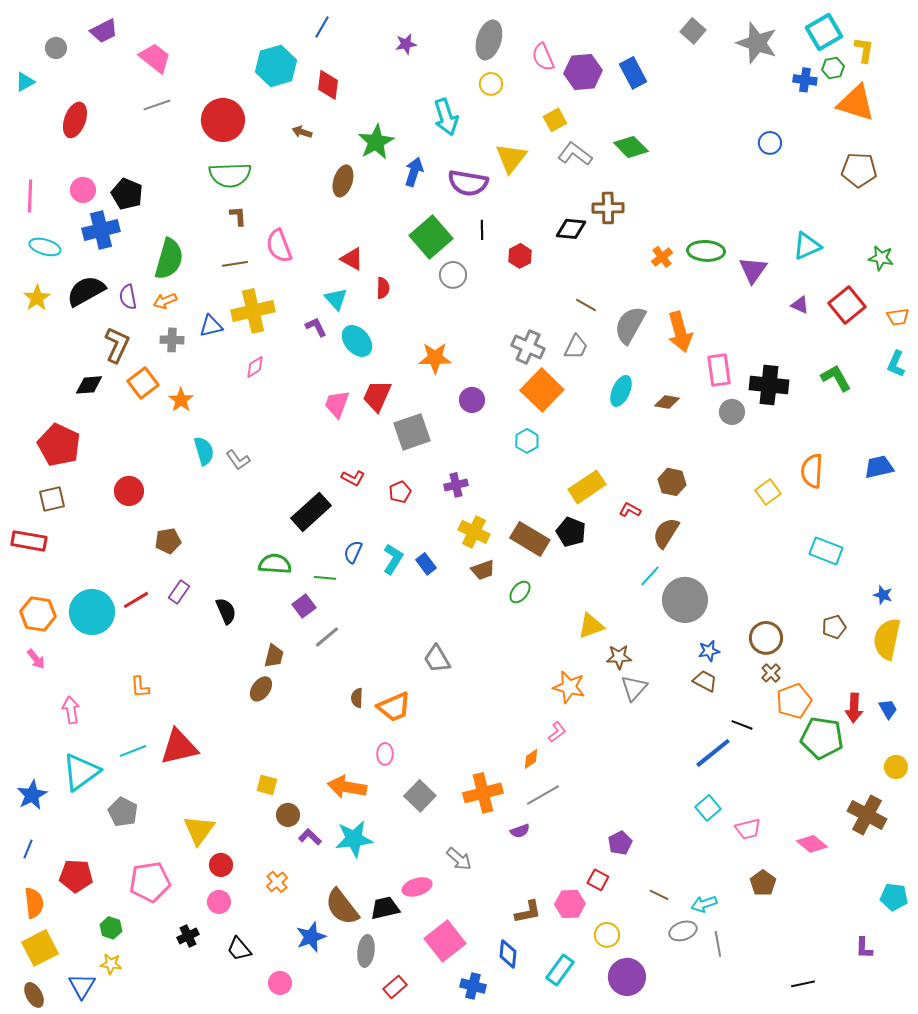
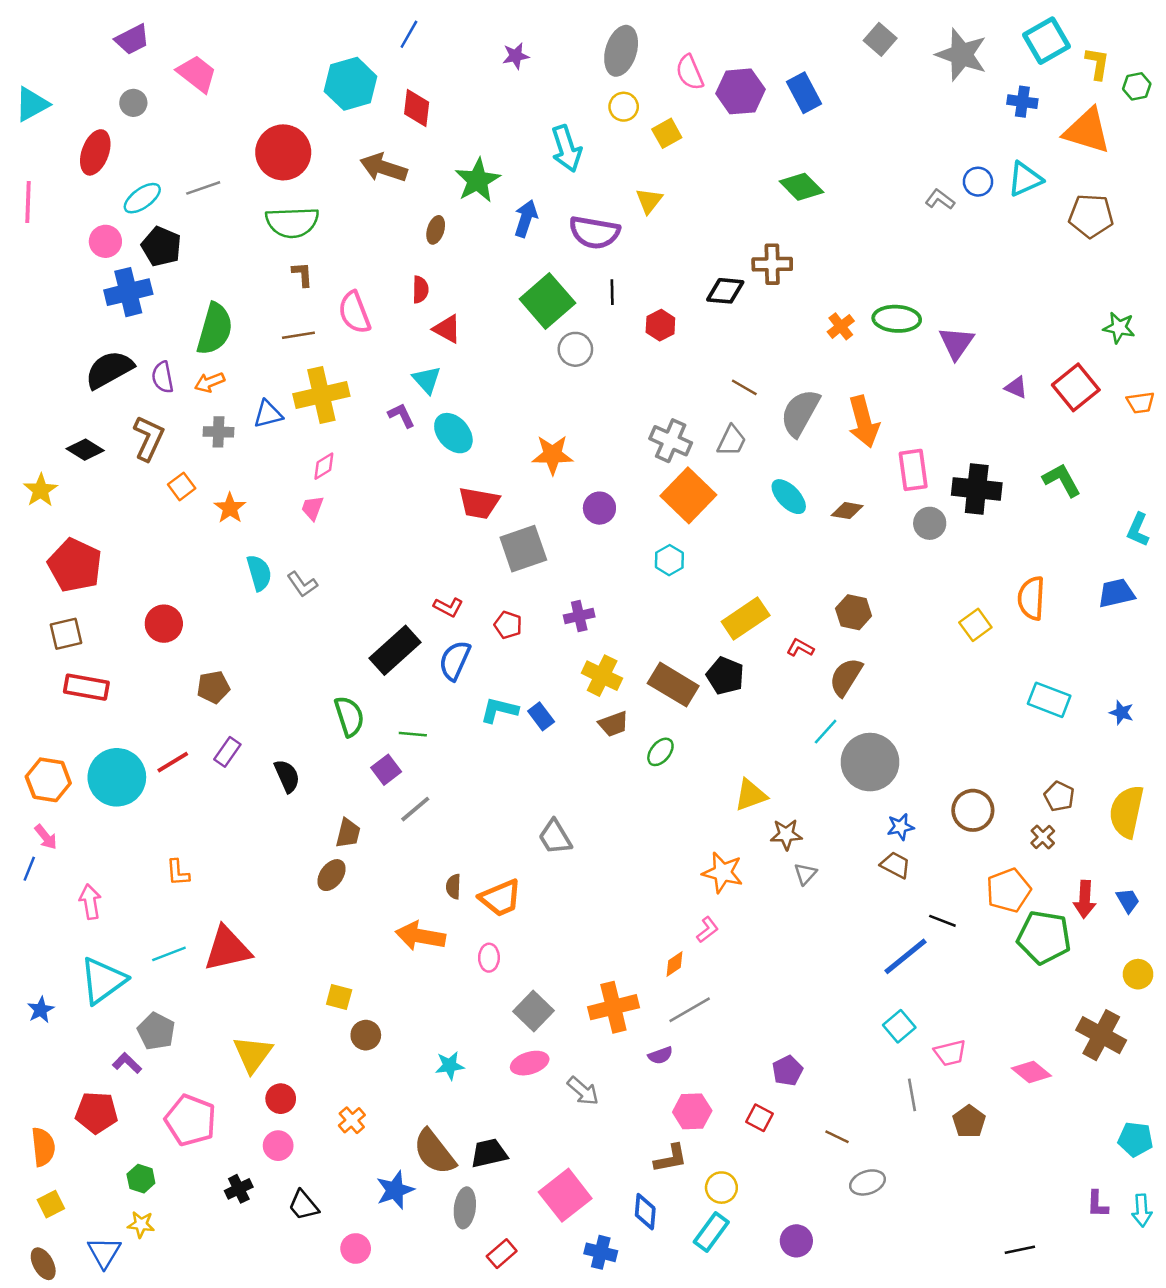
gray circle: (56, 48) -> (133, 103), moved
green hexagon: (833, 68) -> (1137, 86), moved
cyan triangle: (25, 82) -> (32, 104), size x1.4
gray line: (157, 105) -> (203, 188), moved
yellow square: (555, 120) -> (667, 133), moved
brown arrow: (302, 132) -> (384, 168), size x1.8
gray L-shape: (575, 154) -> (940, 199), moved, size x0.7
yellow triangle: (511, 158) -> (649, 201), size x0.7
brown ellipse: (343, 181) -> (436, 230), size x0.7
pink line: (30, 196) -> (28, 202), moved
cyan triangle: (807, 246) -> (1025, 179), moved
cyan ellipse: (45, 247) -> (142, 198), moved, turned -52
red semicircle: (383, 288) -> (420, 290), moved
yellow star: (37, 298) -> (41, 490), moved
cyan L-shape: (896, 364) -> (1138, 530), moved
orange square: (143, 383) -> (182, 486), size x0.7
black diamond: (89, 385) -> (85, 450), moved, turned 36
cyan ellipse: (621, 391) -> (789, 497), turned -68
red trapezoid: (377, 396) -> (479, 503), turned -104
pink trapezoid: (337, 404) -> (312, 508), moved, size x0.7
red pentagon: (400, 492) -> (508, 625), turned -30
red rectangle: (29, 541) -> (86, 687), moved
blue semicircle: (353, 552) -> (455, 660), moved, size x1.4
cyan L-shape: (393, 559) -> (499, 710), turned -108
green semicircle: (275, 564) -> (349, 716), turned 68
blue star: (883, 595) -> (1121, 713), moved
brown pentagon: (834, 627) -> (1059, 796), turned -30
brown cross: (771, 673) -> (1043, 837), moved
gray triangle: (634, 688) -> (805, 874), size x0.7
orange arrow: (347, 787) -> (420, 936), moved
blue star: (32, 795) -> (41, 1010), size x0.7
purple L-shape: (310, 837) -> (127, 1063), moved
cyan star: (354, 839) -> (450, 1066), size x0.6
blue line: (28, 849) -> (29, 869), moved
pink pentagon: (150, 882) -> (191, 1120), turned 30
pink ellipse: (417, 887) -> (530, 1063), moved
pink hexagon: (570, 904) -> (692, 1111), moved
cyan arrow: (704, 904) -> (1142, 1210), moved, turned -75
yellow circle: (607, 935) -> (721, 1188), moved
gray line: (718, 944) -> (912, 1095), moved
yellow square: (40, 948) -> (51, 1204), size x0.6
purple circle: (627, 977) -> (796, 1241), size x0.7

